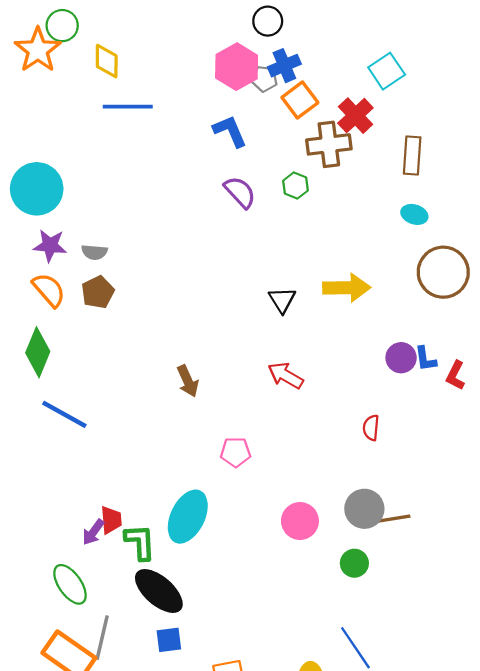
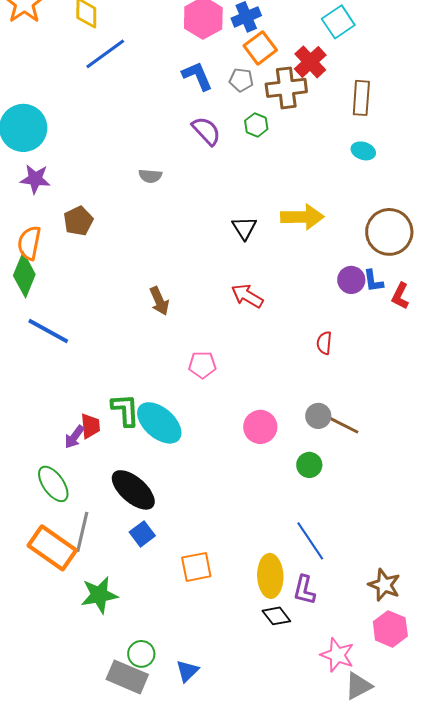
gray pentagon: (264, 79) -> (241, 80), moved
blue line: (128, 107) -> (105, 54), turned -36
gray semicircle: (94, 252) -> (150, 176), moved
brown circle: (443, 272) -> (389, 232), moved
orange semicircle: (49, 290) -> (29, 243), moved, turned -128
gray circle: (364, 509) -> (318, 416), size x0.7
cyan ellipse: (188, 517) -> (159, 423), turned -75
brown line: (392, 519) -> (343, 425), turned 36
green L-shape: (140, 542) -> (125, 410), moved
blue square: (169, 640) -> (142, 534), turned -30

